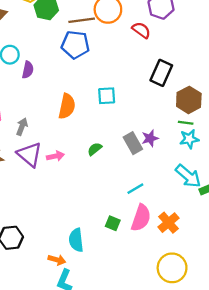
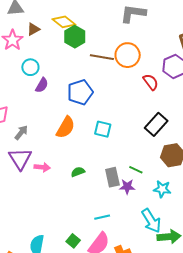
blue pentagon: (75, 45) -> (80, 92), moved, turned 30
green line: (186, 123) -> (136, 170), moved
purple star: (150, 138) -> (127, 187), moved

